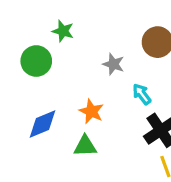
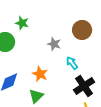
green triangle: (85, 146) -> (36, 96), turned -42

